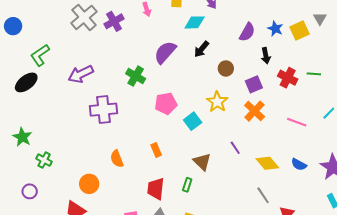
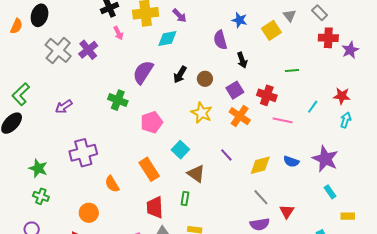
blue star: (275, 29) -> (239, 20), moved
purple semicircle: (247, 32) -> (220, 40), turned 144
black arrow: (201, 49) -> (180, 75), moved
purple arrow: (81, 74) -> (64, 107), size x0.7
red cross: (288, 78) -> (267, 95), moved
purple cross: (104, 110) -> (83, 153), moved
cyan square: (193, 121) -> (180, 150), moved
green star: (22, 137) -> (38, 168), moved
orange rectangle: (156, 150) -> (149, 169), size x1.6
yellow diamond: (267, 163) -> (260, 165), turned -55

